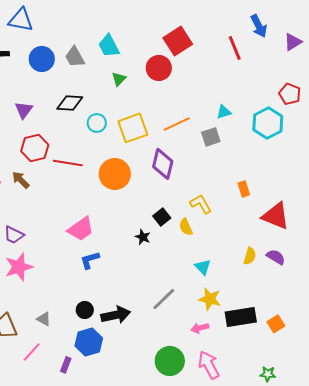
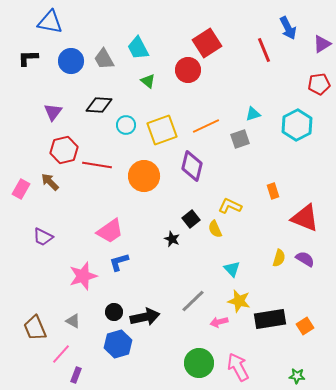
green triangle: (119, 79) -> (148, 81), turned -35
red pentagon: (290, 94) -> (319, 84), moved, turned -30
yellow L-shape: (201, 204) -> (230, 206), turned -35
pink star: (19, 267) -> (83, 276), moved
pink arrow: (200, 328) -> (219, 322), moved
purple rectangle: (66, 365) -> (76, 375), moved

